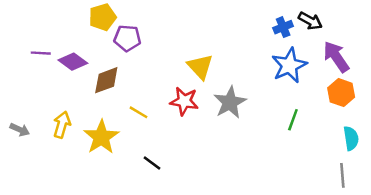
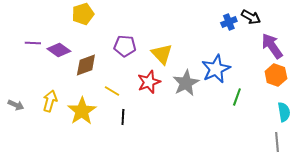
purple pentagon: (127, 38) -> (125, 46), moved
blue star: (289, 65) -> (216, 69), moved
red star: (184, 101) -> (149, 82), turned -30
black line: (152, 163) -> (123, 117), moved, turned 56

